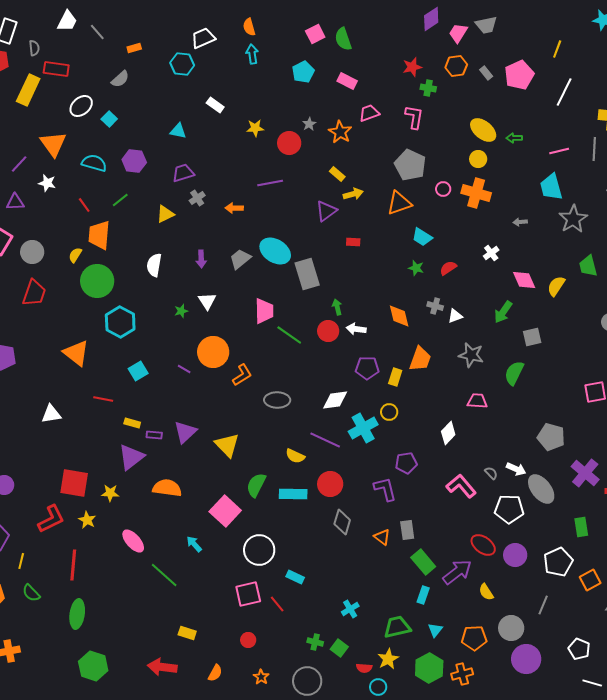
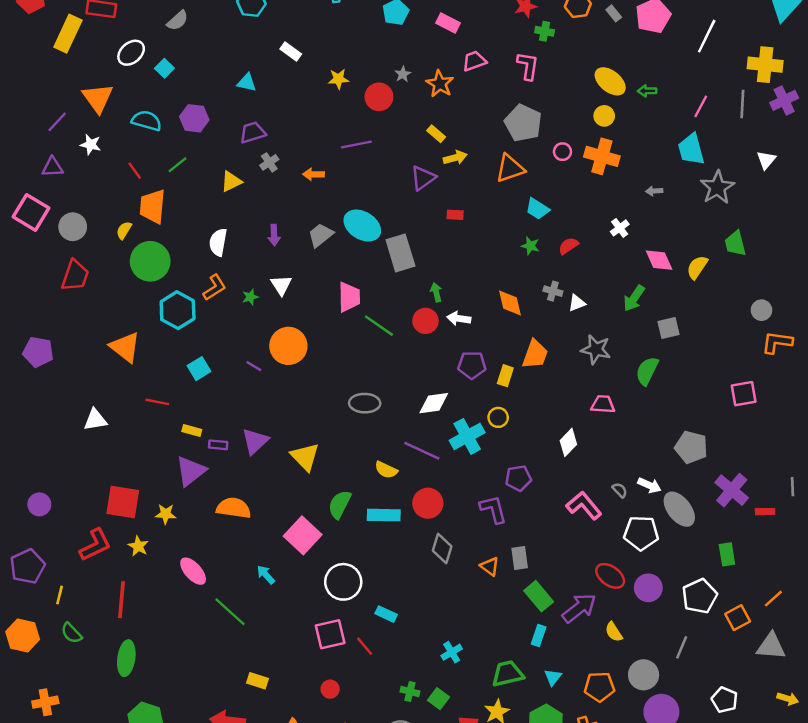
pink line: (559, 151) -> (701, 106), turned -48
orange L-shape: (242, 375) -> (215, 288), moved

